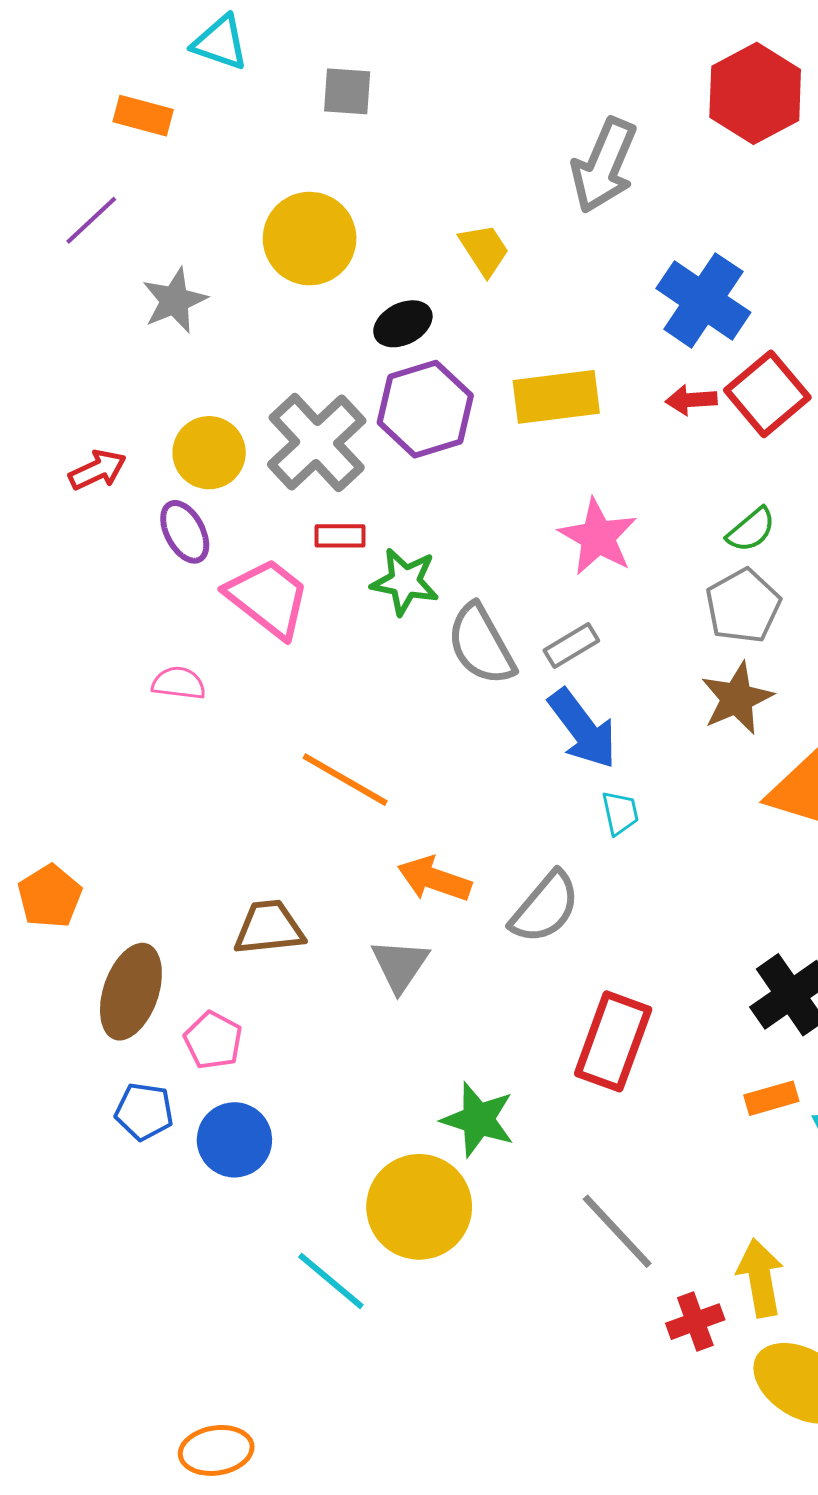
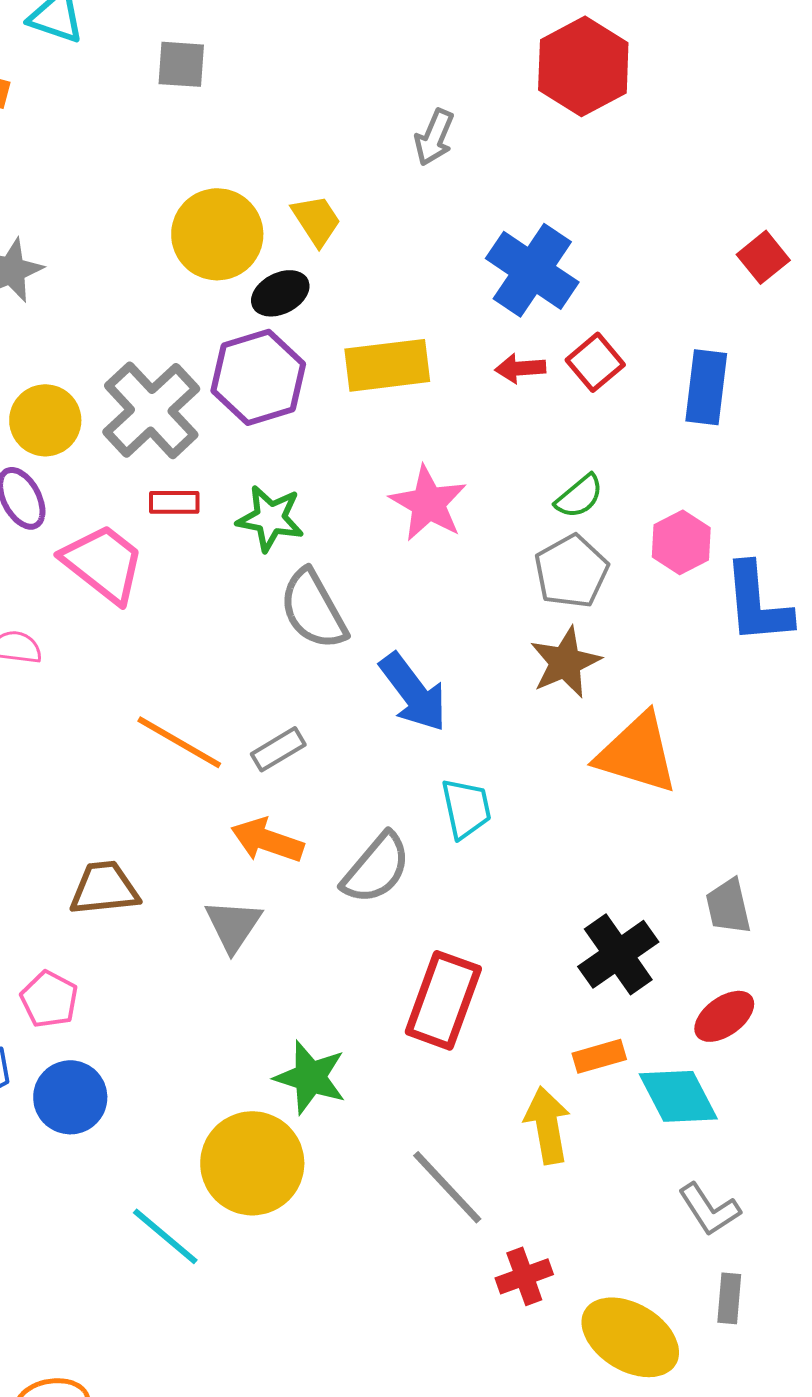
gray arrow: (604, 165) -> (434, 137), size x0.6
yellow circle: (310, 239) -> (217, 234), moved
black ellipse: (403, 324) -> (280, 293), moved
red square: (767, 394) -> (595, 362), size x0.7
green star: (405, 582) -> (270, 518), moved
gray rectangle: (571, 646) -> (278, 749), moved
cyan trapezoid: (620, 813) -> (466, 808), moved, size x1.4
yellow arrow: (760, 1278) -> (547, 1125), moved

